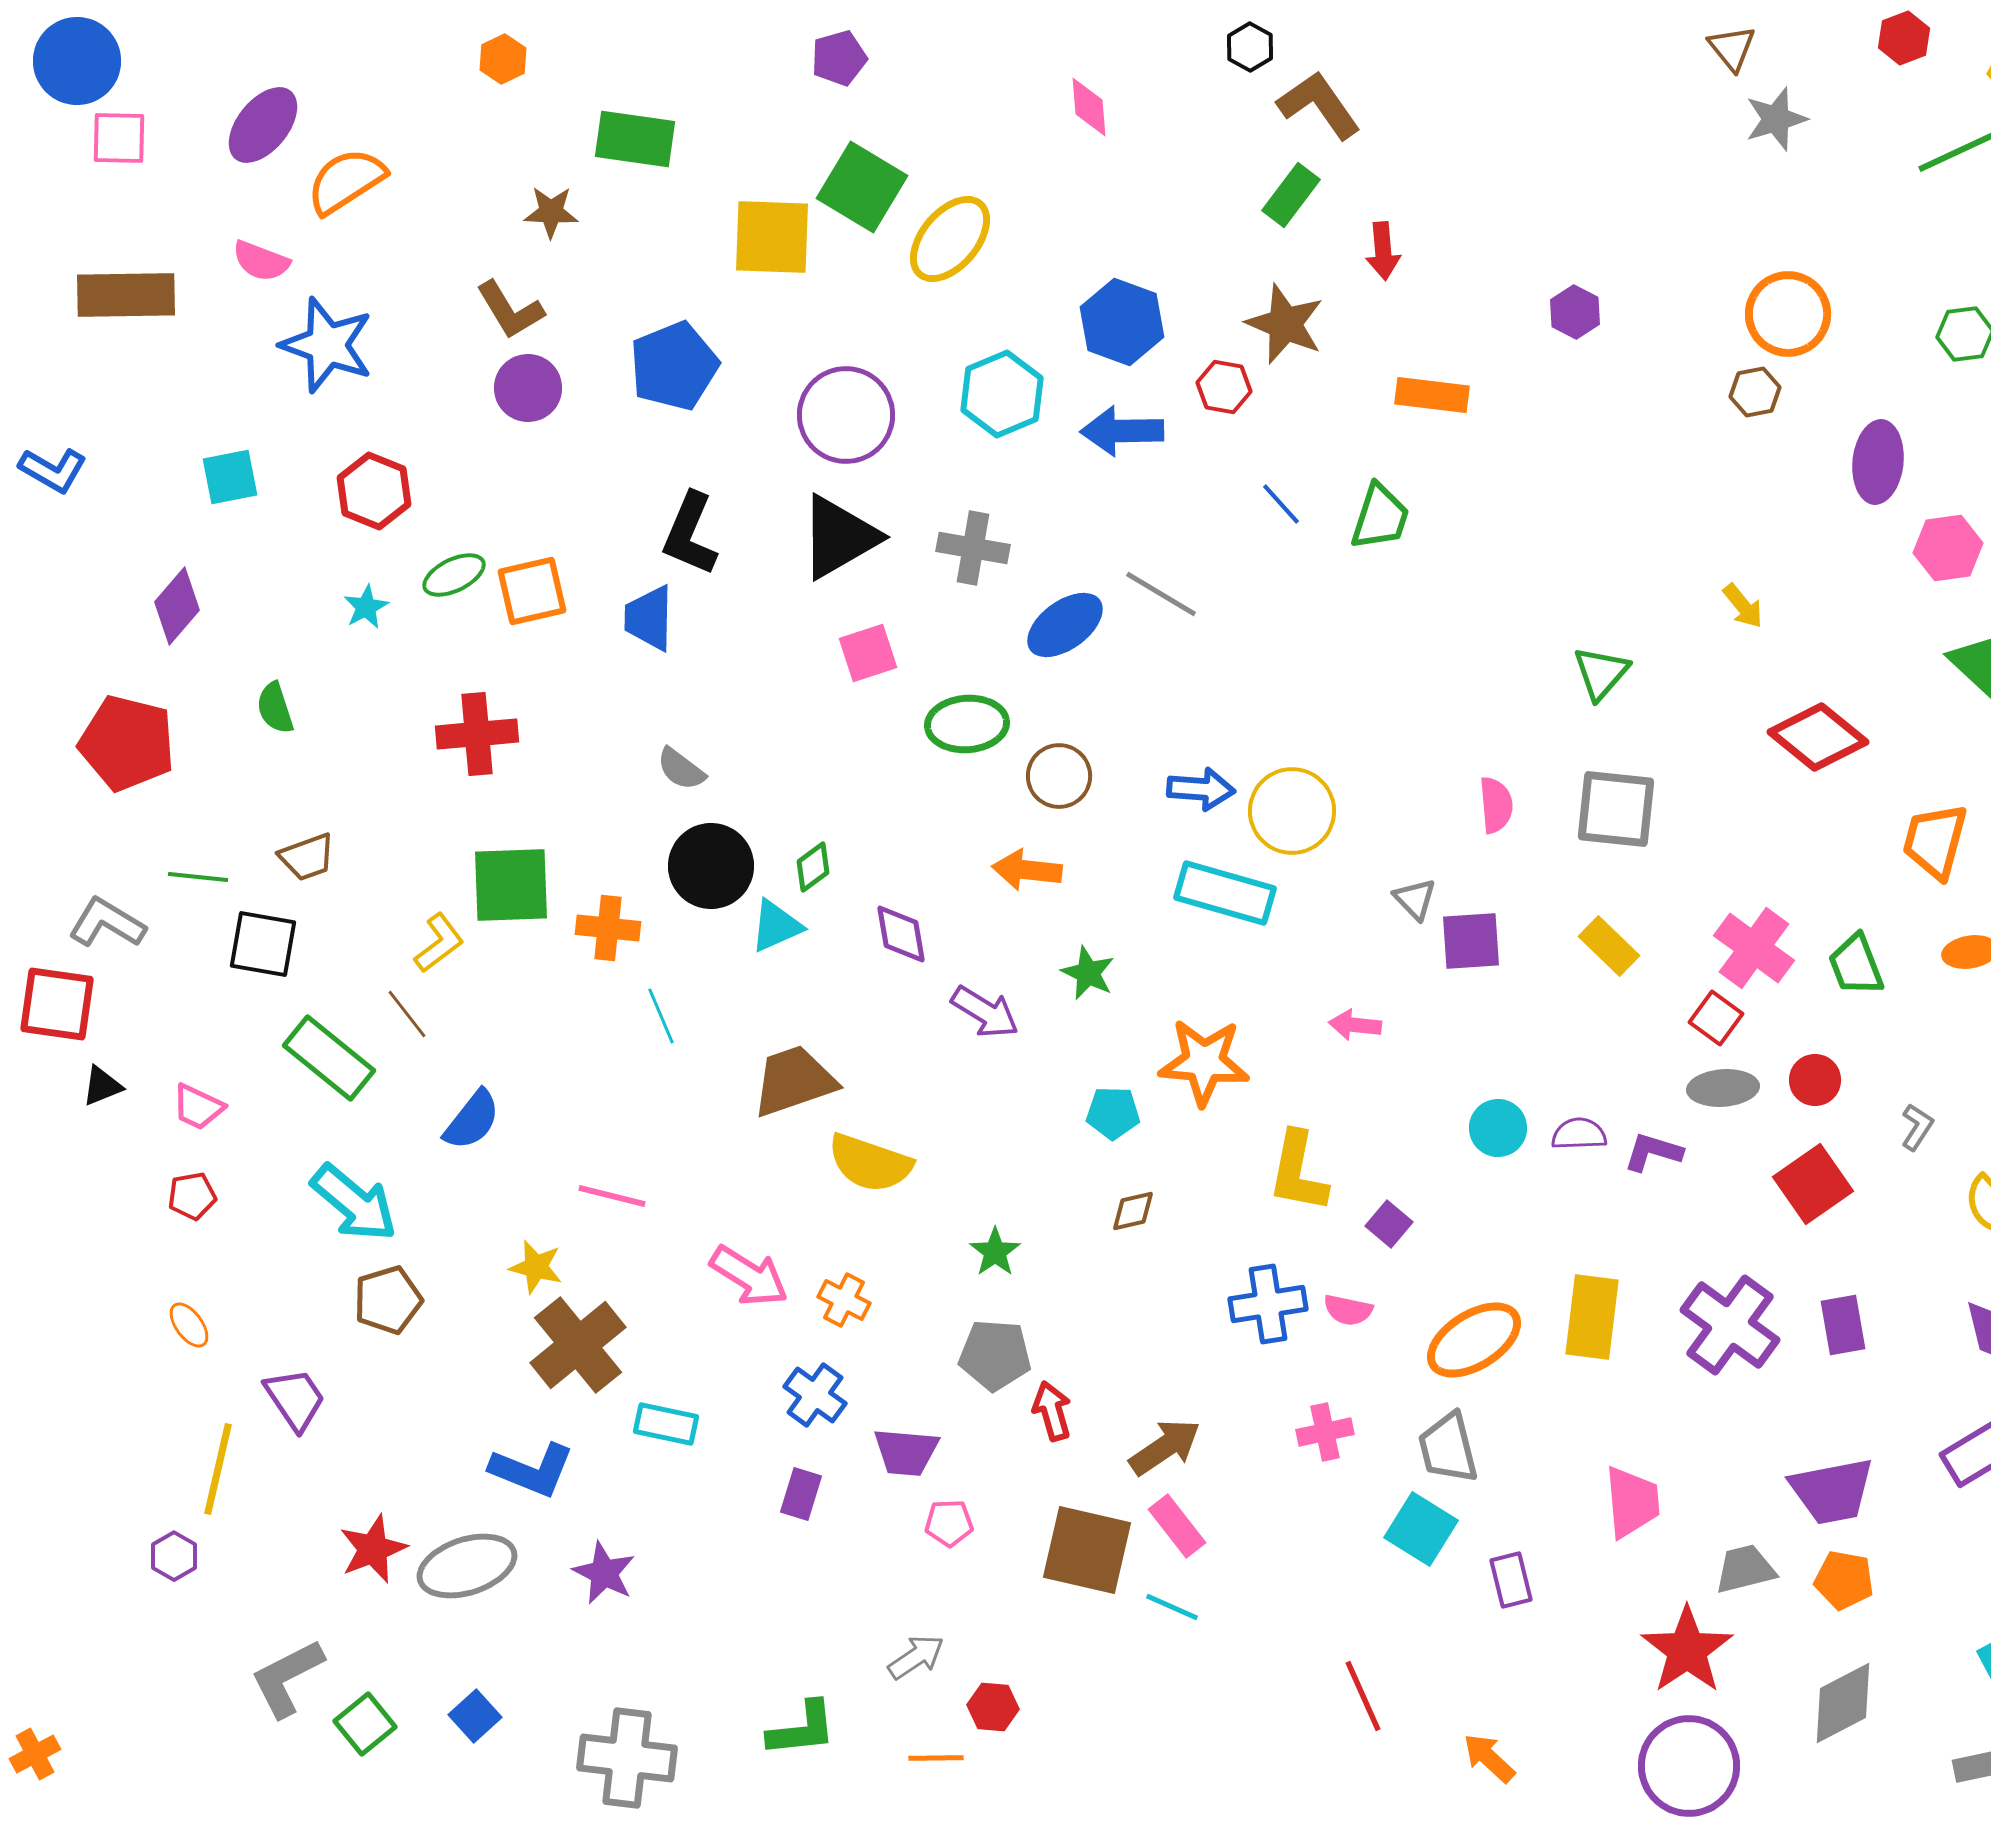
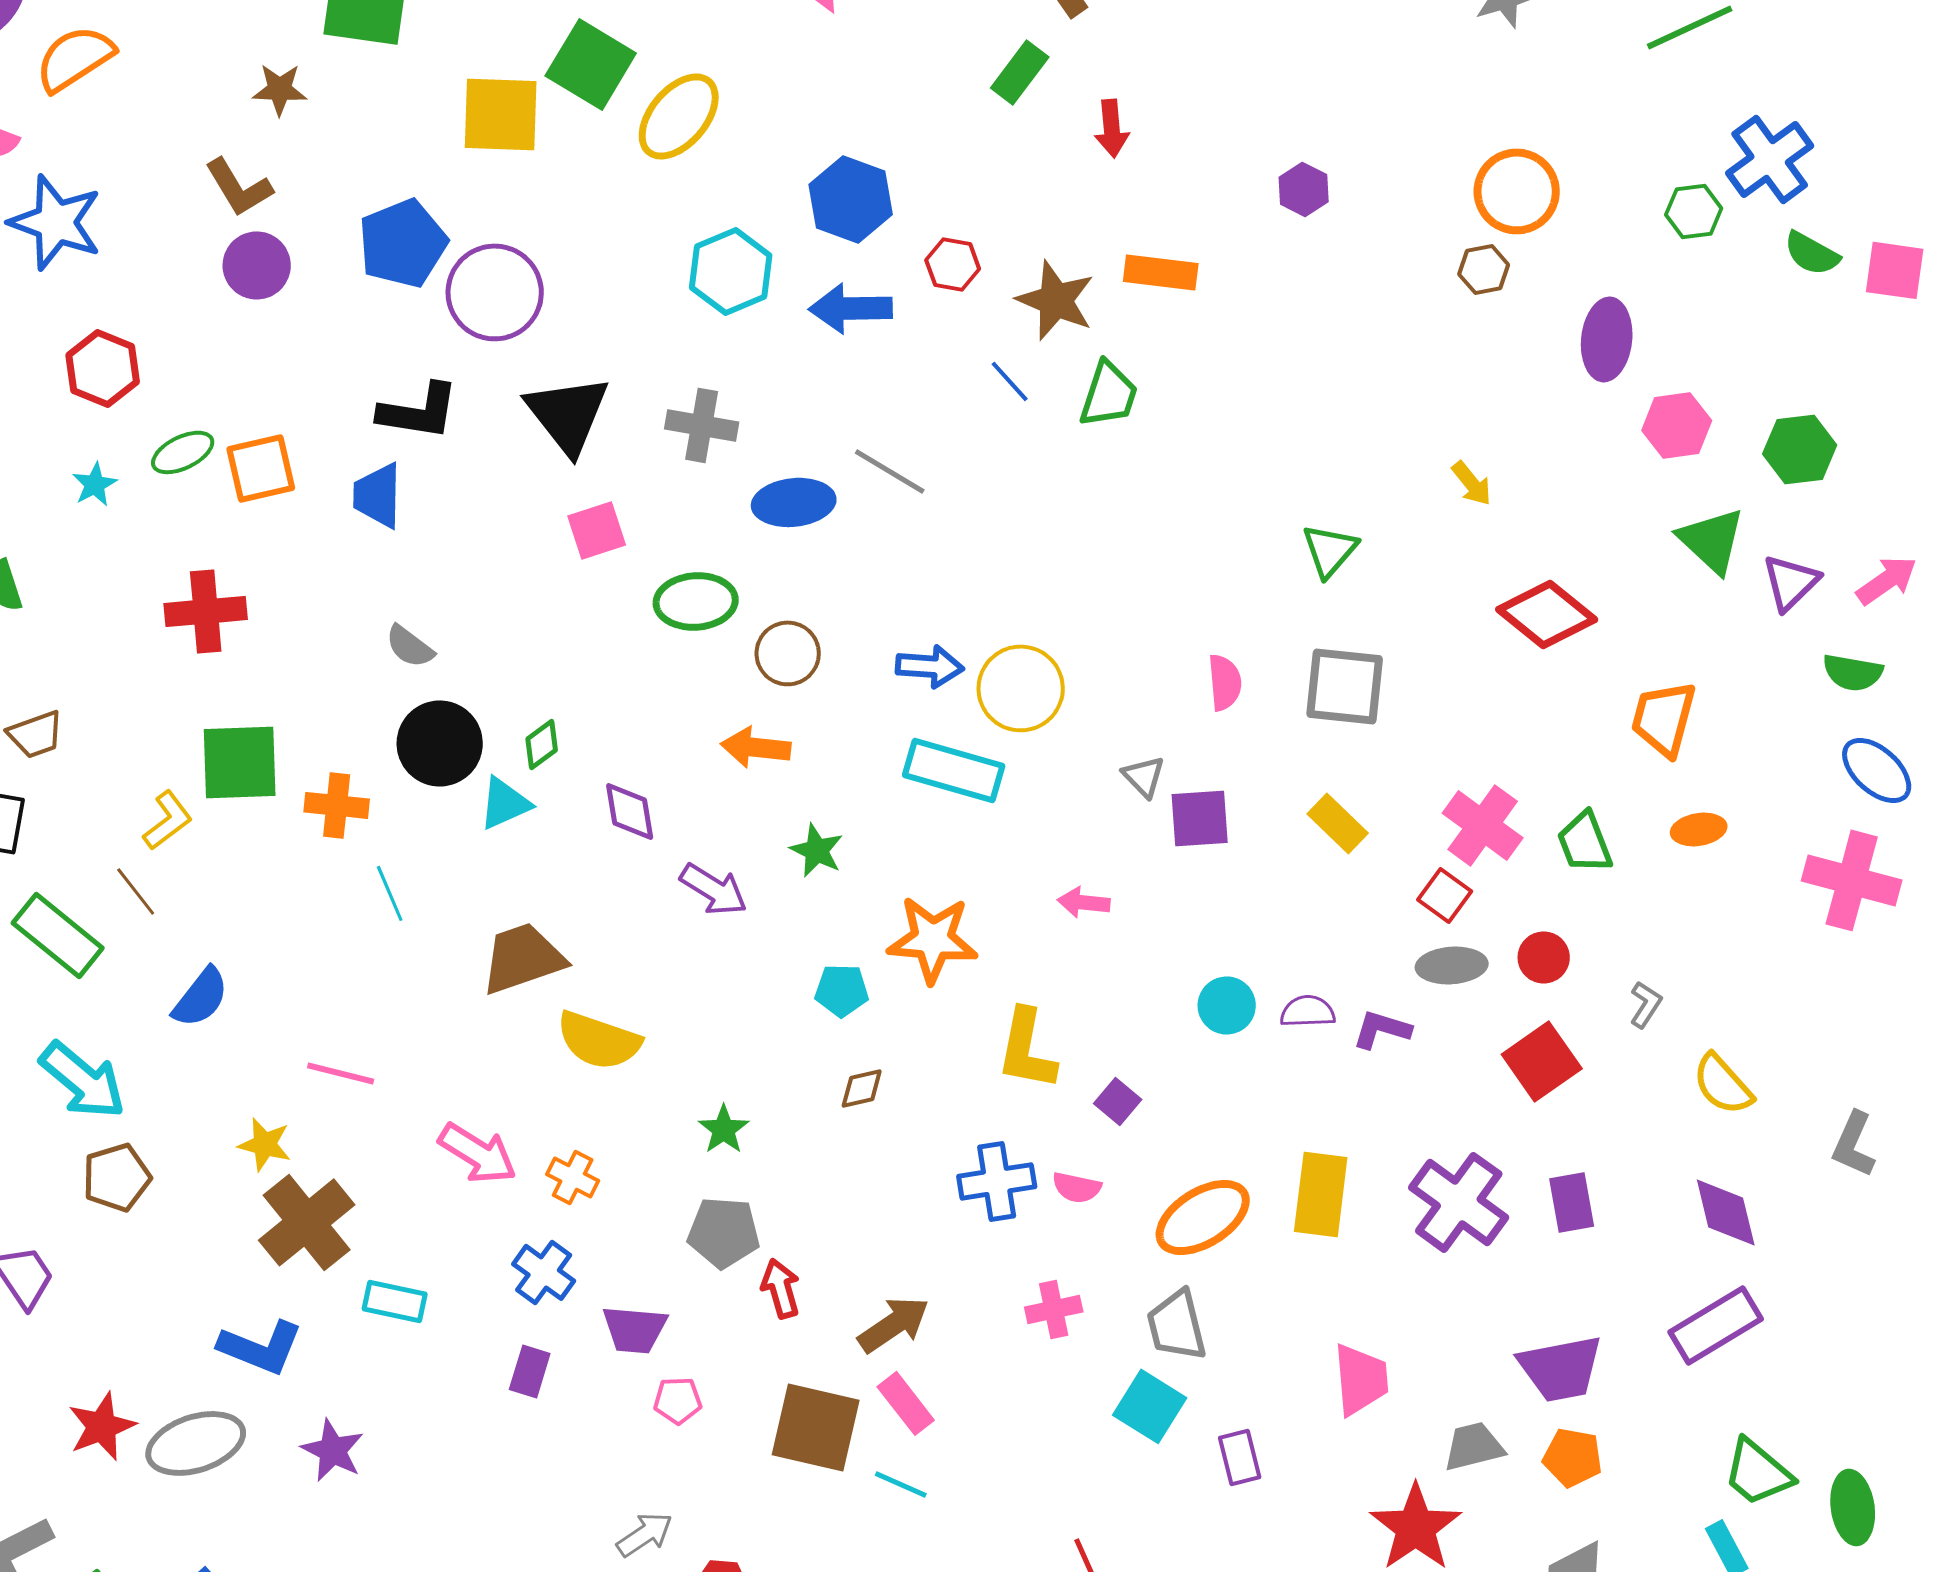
brown star: (1285, 324) -> (1056, 300), moved
purple circle: (846, 415) -> (495, 292), moved
black L-shape: (690, 534) -> (419, 411), turned -104
black triangle: (839, 537) -> (568, 414), turned -38
blue ellipse: (1065, 625) -> (794, 502), turned 30

